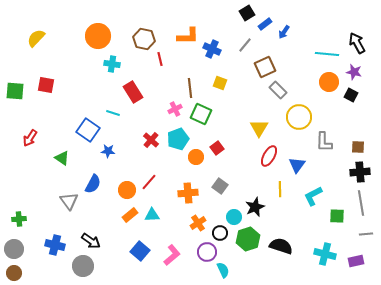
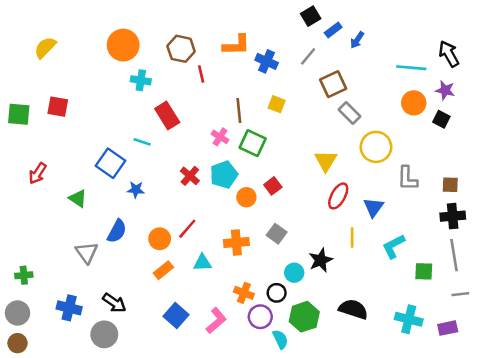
pink cross: (175, 109) -> (220, 137), turned -32
cyan triangle: (152, 215) -> (202, 263), moved
orange cross: (198, 223) -> (244, 293), moved, turned -35
green hexagon: (248, 239) -> (304, 317), moved

